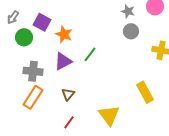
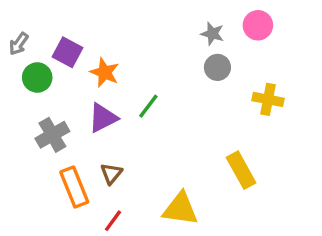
gray cross: (33, 71) -> (52, 135), turned -36
orange rectangle: (33, 97) -> (74, 187), moved, turned -55
yellow triangle: (109, 115) -> (180, 209), turned -45

